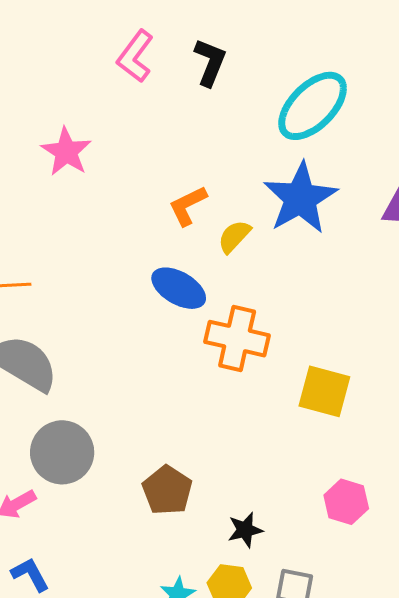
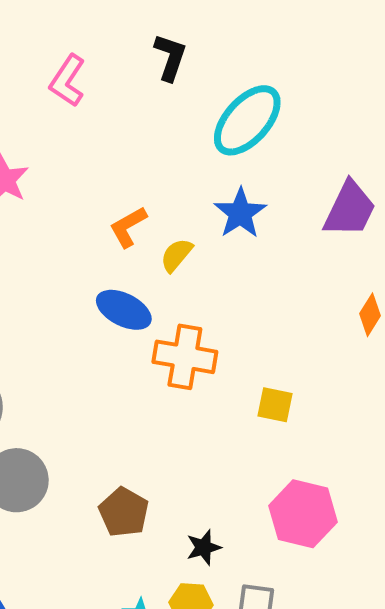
black L-shape: (210, 62) -> (170, 57), moved
blue star: (300, 198) -> (240, 213), size x0.7
yellow square: (324, 391) -> (275, 405), size x0.7
pink hexagon: (346, 502) -> (303, 514), size x1.5

